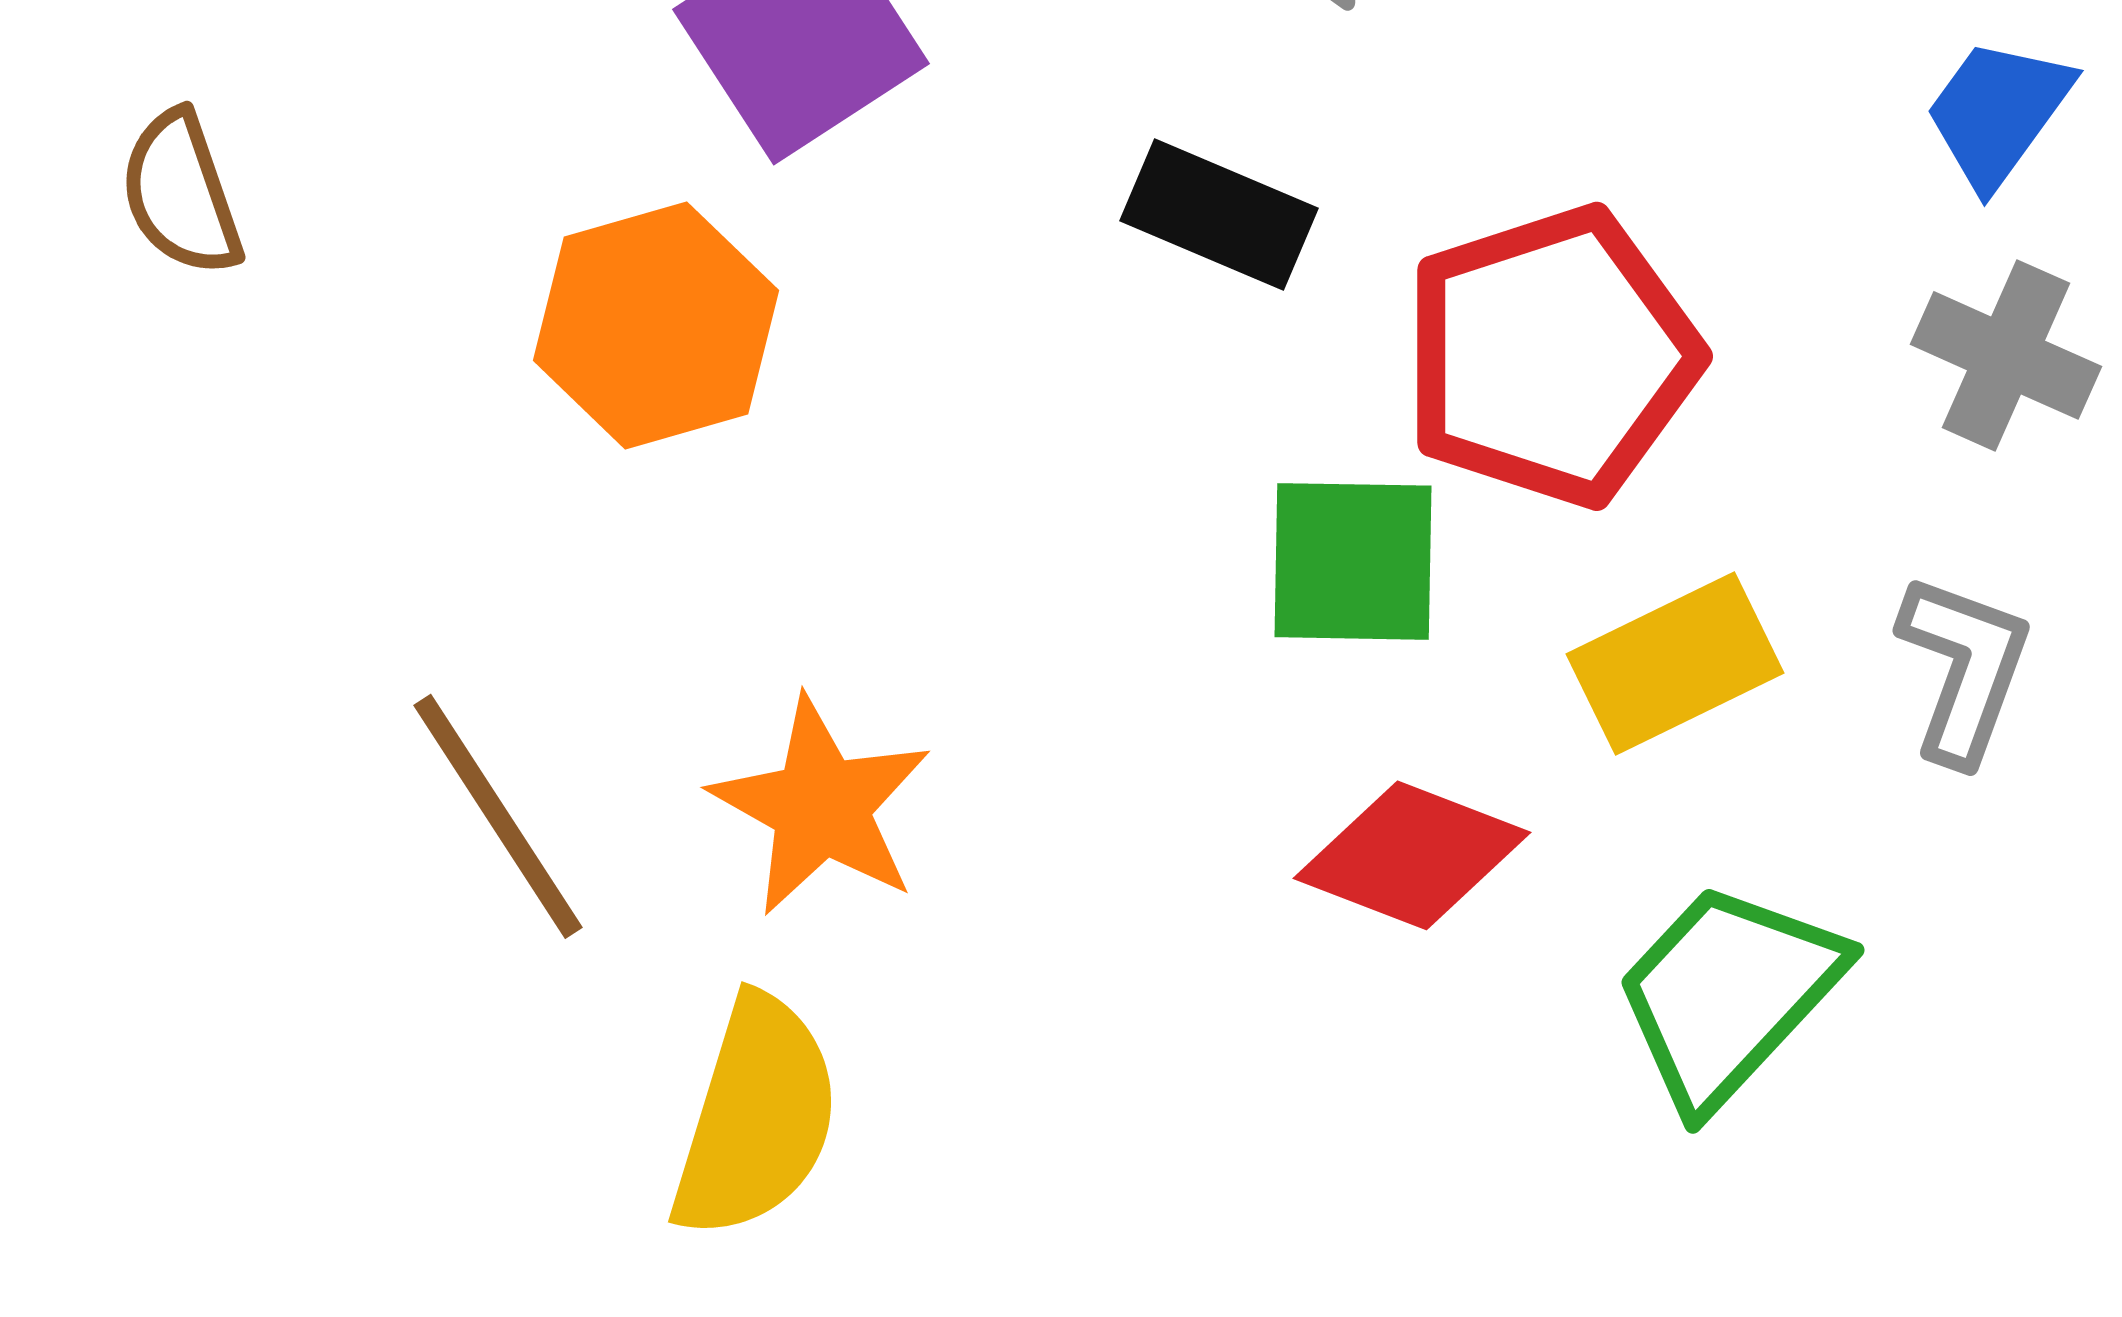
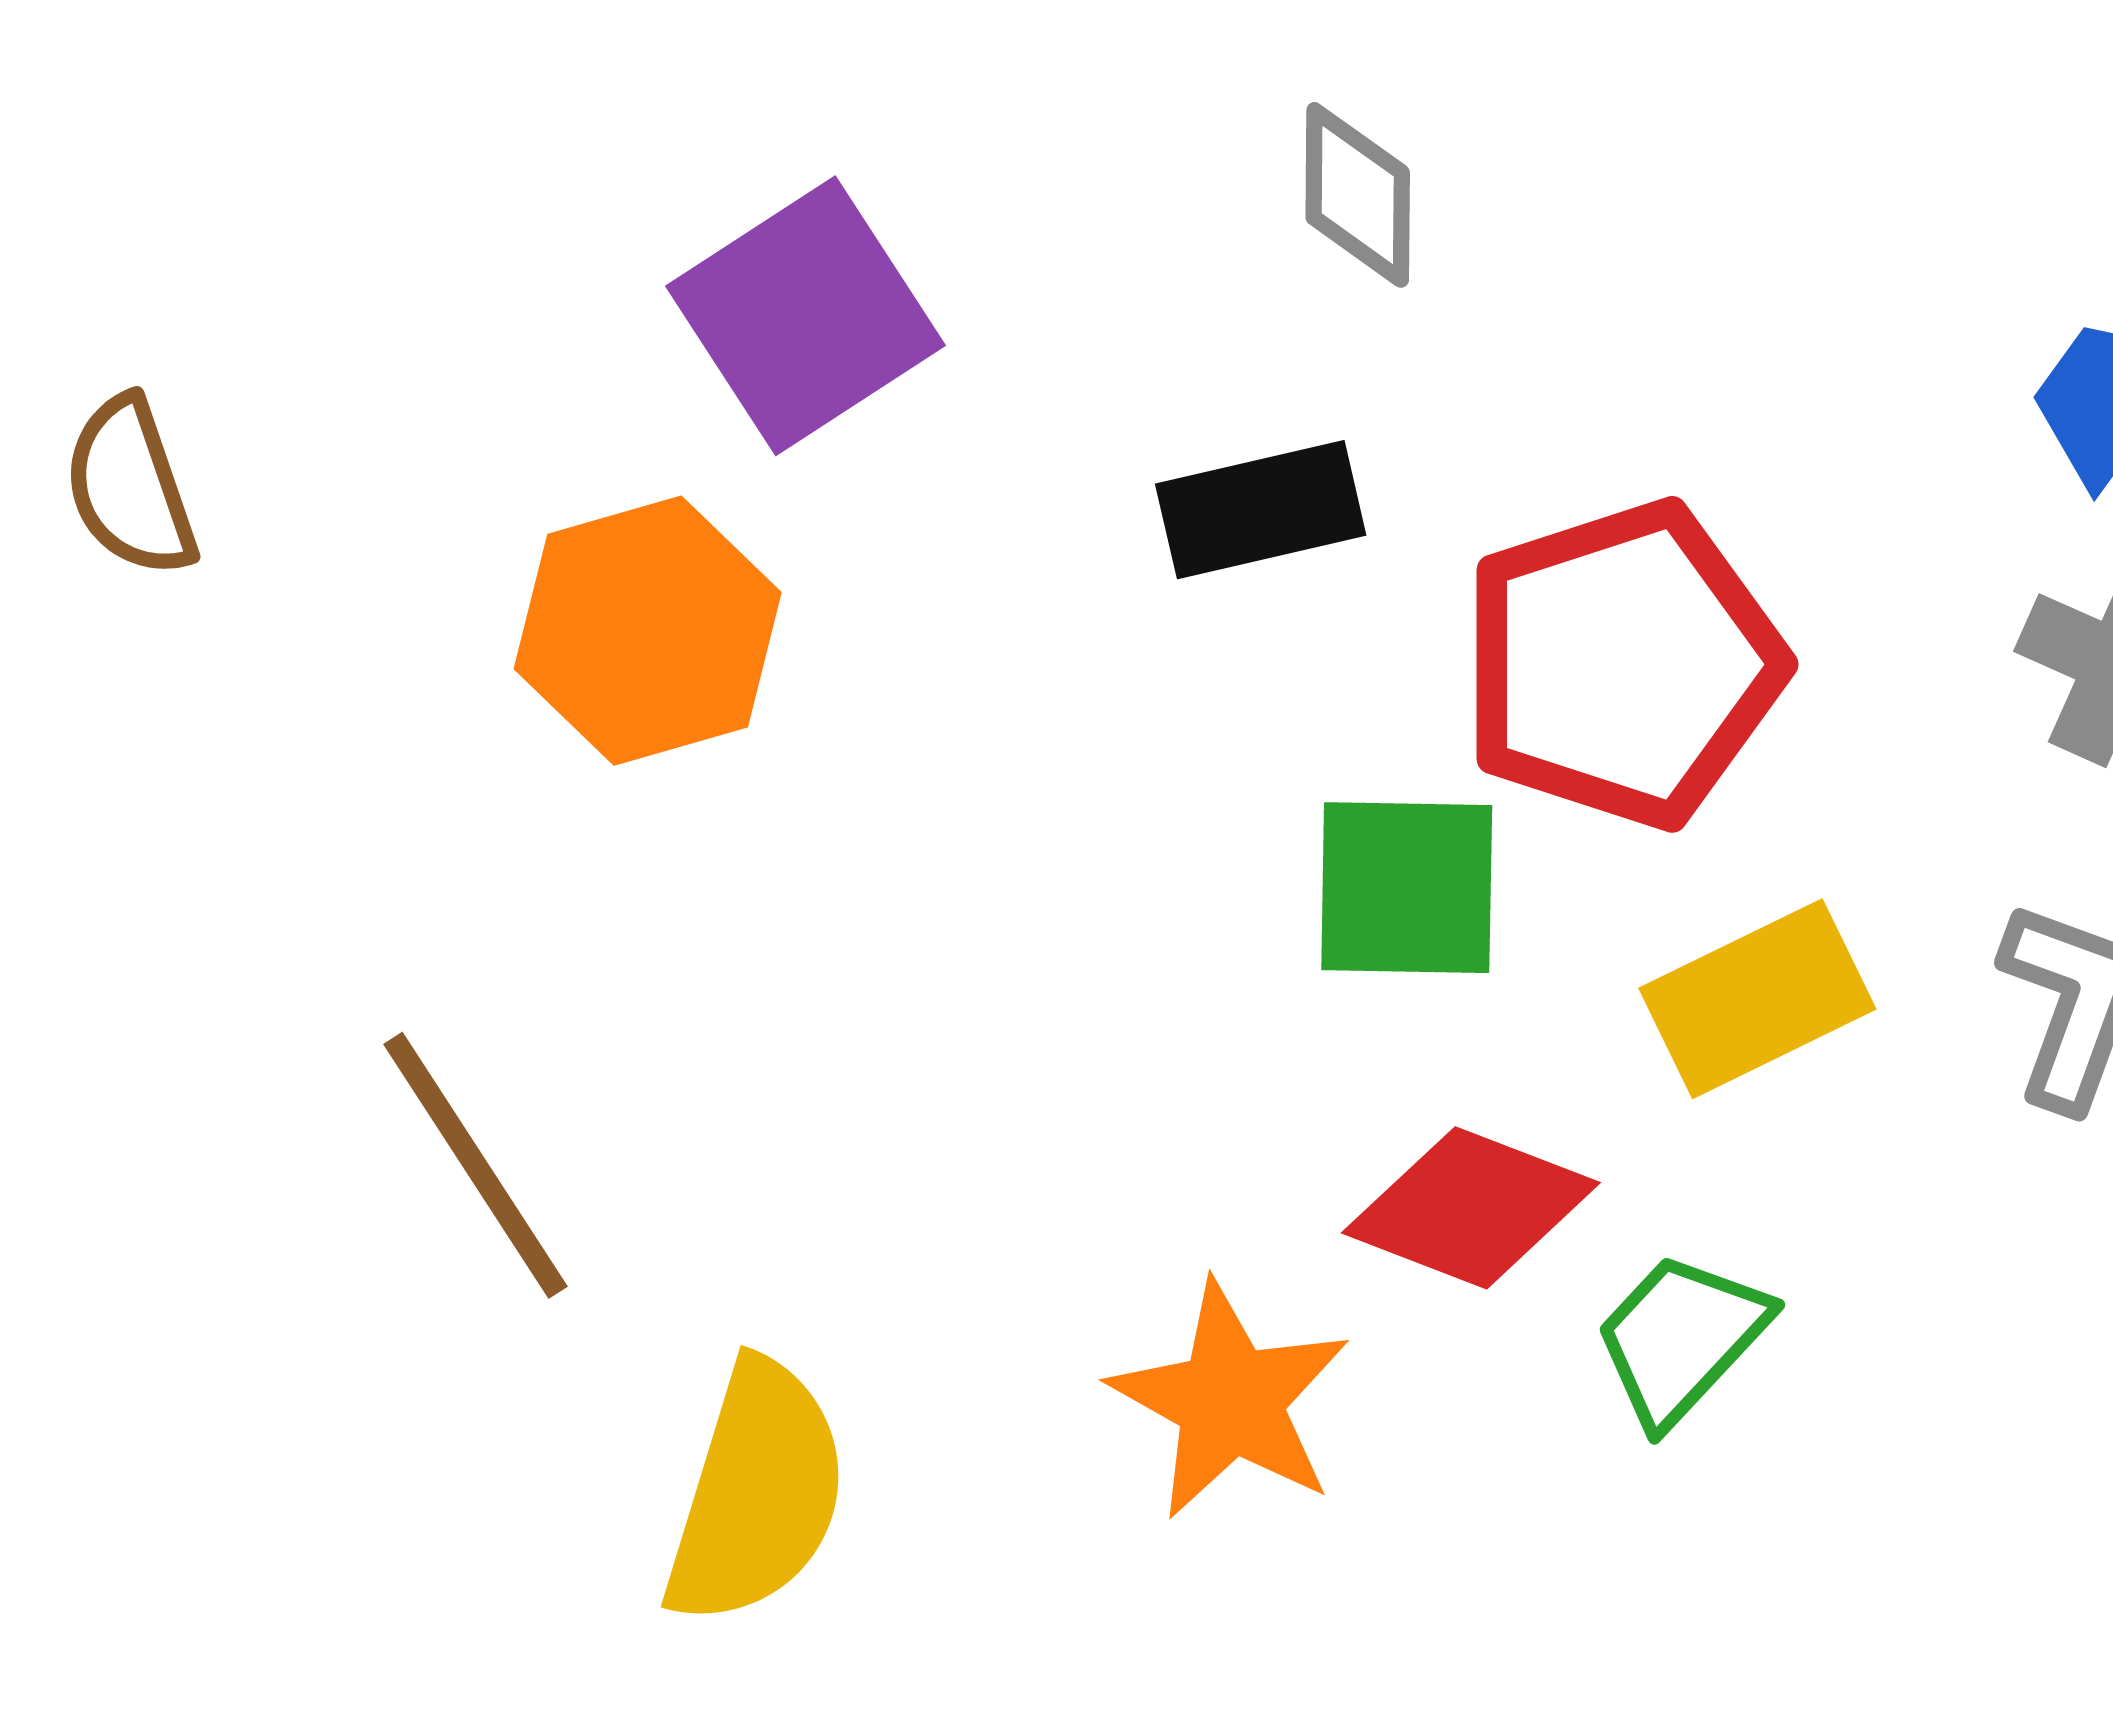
black rectangle: (1219, 214) -> (1261, 510), turned -36
orange star: (821, 806) -> (1230, 1401), moved
green trapezoid: (1728, 994) -> (1681, 1339), moved, size x0.7

